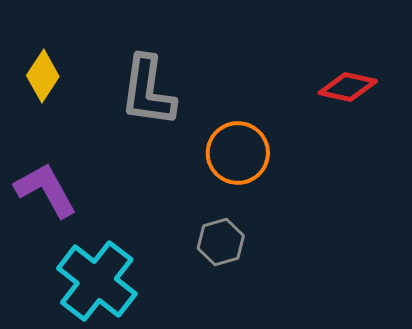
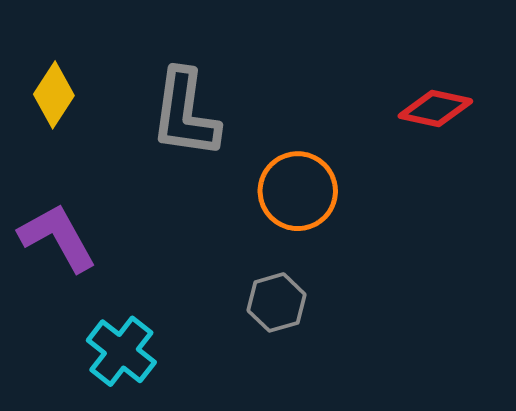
cyan cross: (97, 281) -> (121, 351), size x0.7

